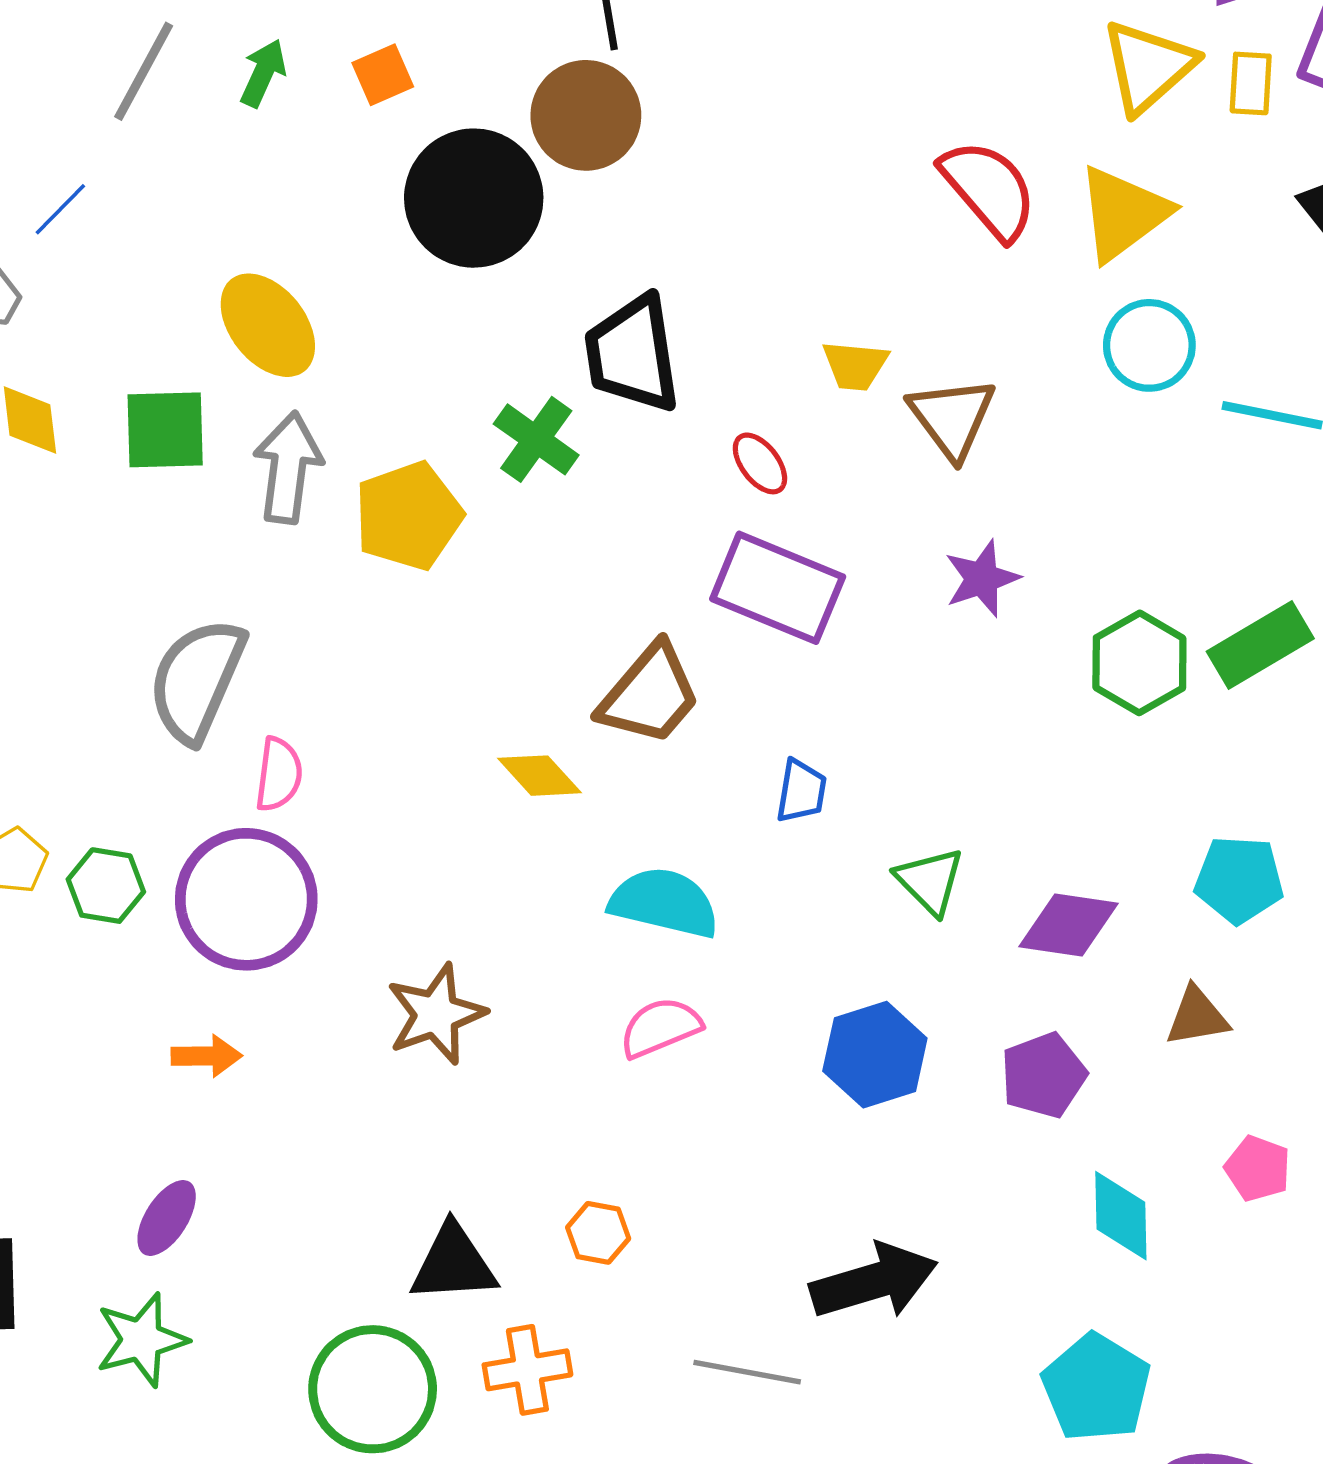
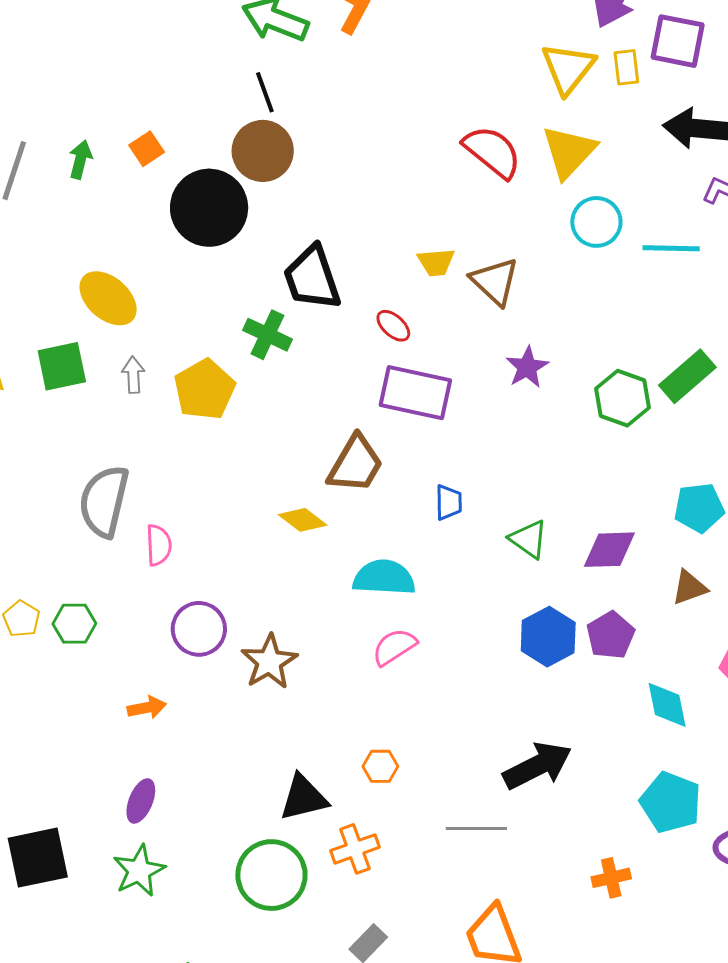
gray arrow: (288, 468) -> (133, 375), size x0.6
purple circle: (246, 899) -> (199, 629), moved, size x0.7
blue hexagon: (875, 1055) -> (548, 637), moved

